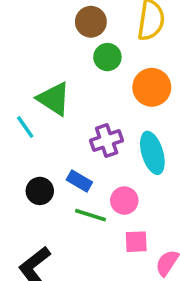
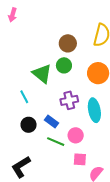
brown circle: (91, 22) -> (68, 43), moved
green circle: (107, 57) -> (64, 65), moved
cyan line: (25, 127) -> (24, 97), moved

